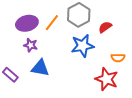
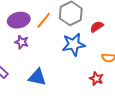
blue triangle: (40, 68) -> (37, 77), moved
red star: (107, 79) -> (96, 79), size x0.6

